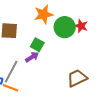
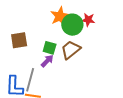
orange star: (44, 14) -> (60, 16), moved
brown trapezoid: (77, 78) -> (71, 50), moved

